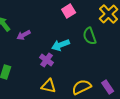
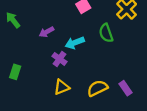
purple arrow: (24, 35) -> (47, 32), moved
yellow triangle: (49, 86) -> (62, 87), turned -35

